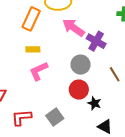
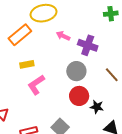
orange rectangle: (31, 19) -> (20, 35), turned 35
pink arrow: (73, 28) -> (63, 36), size x0.6

